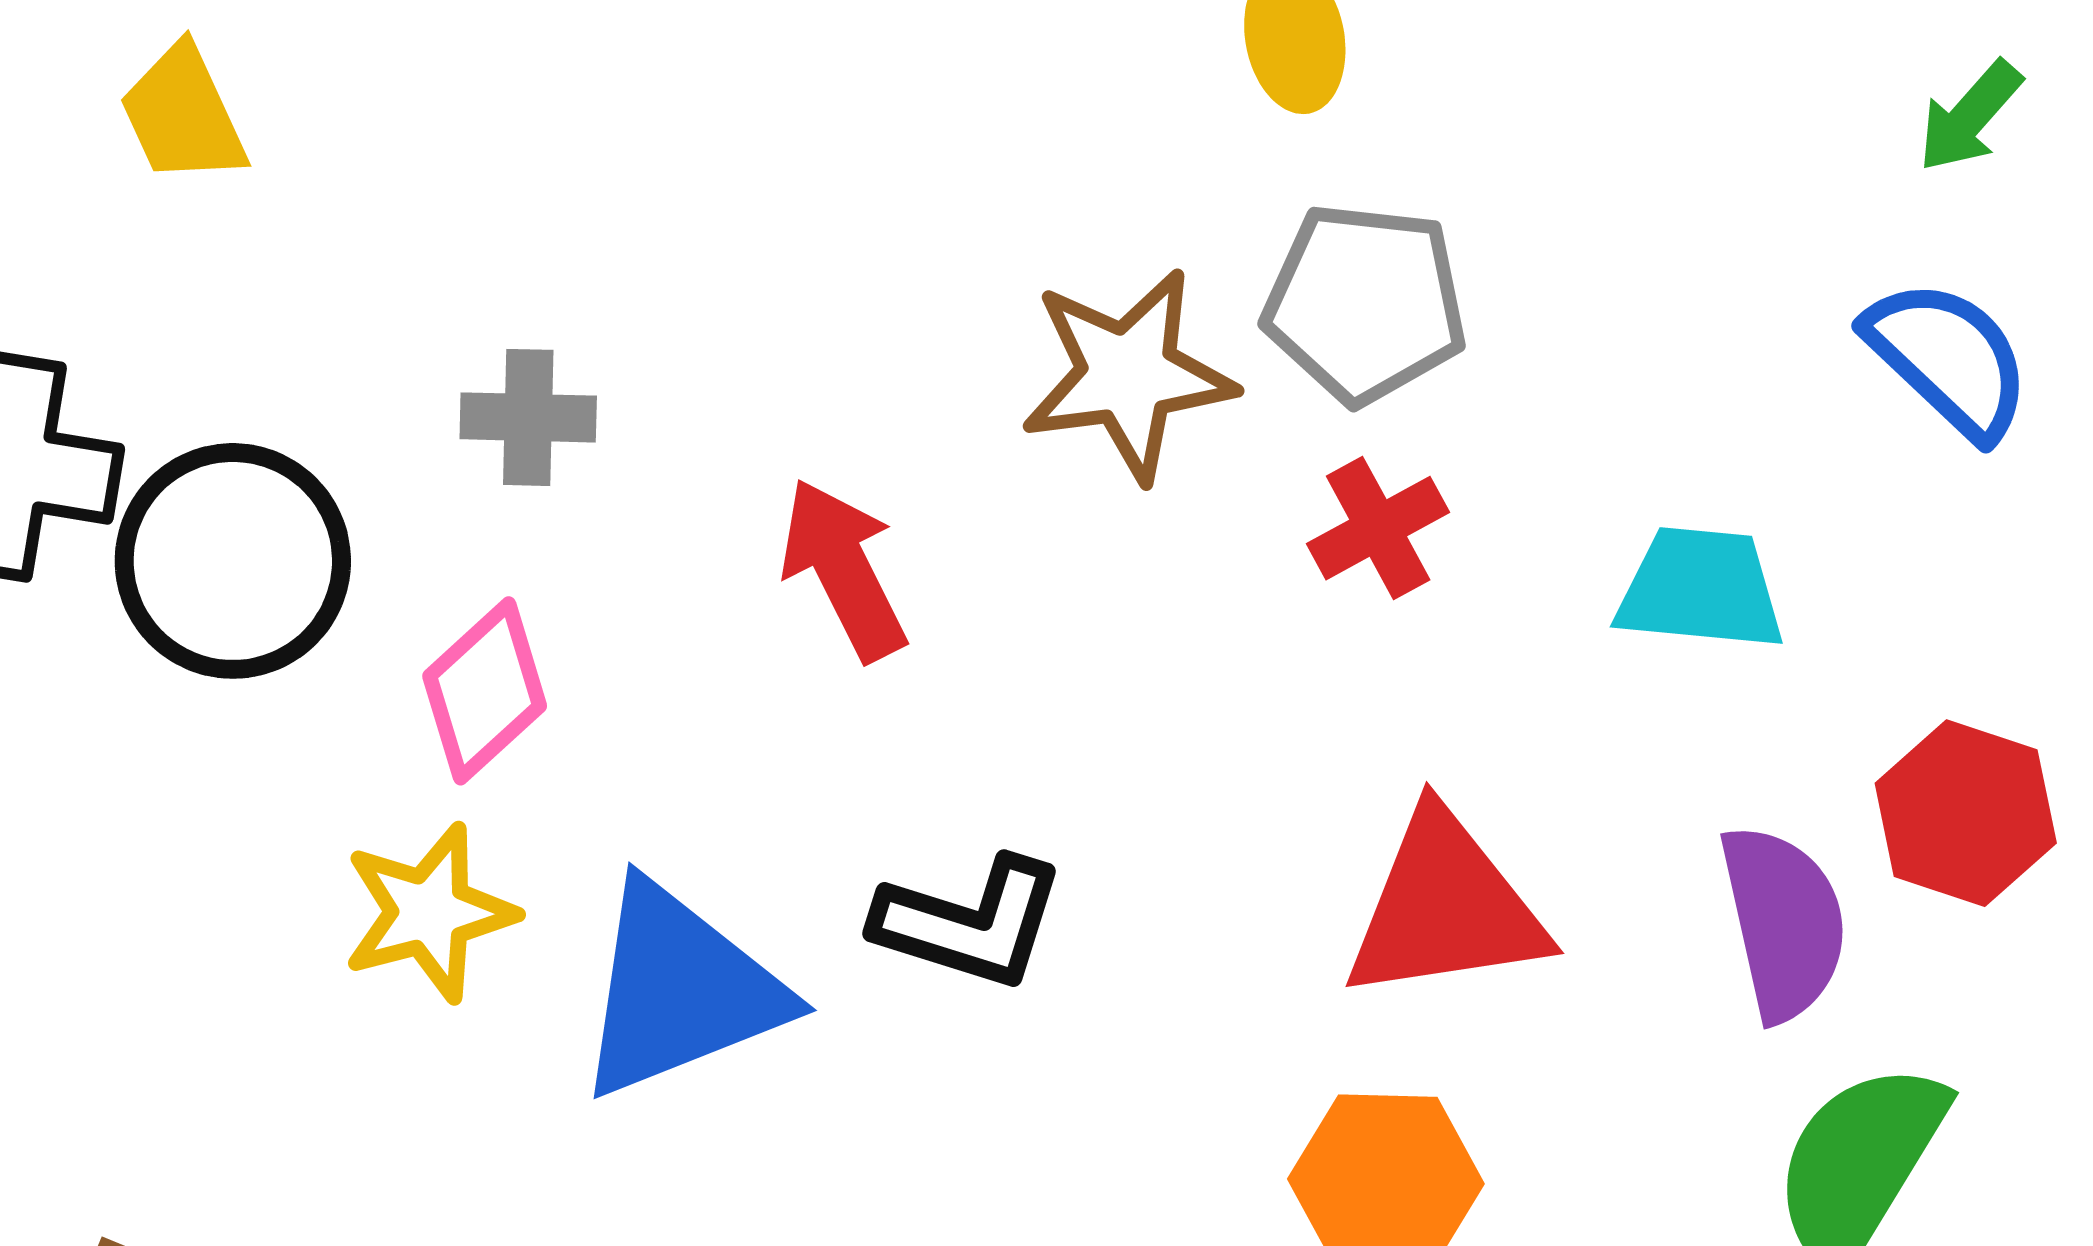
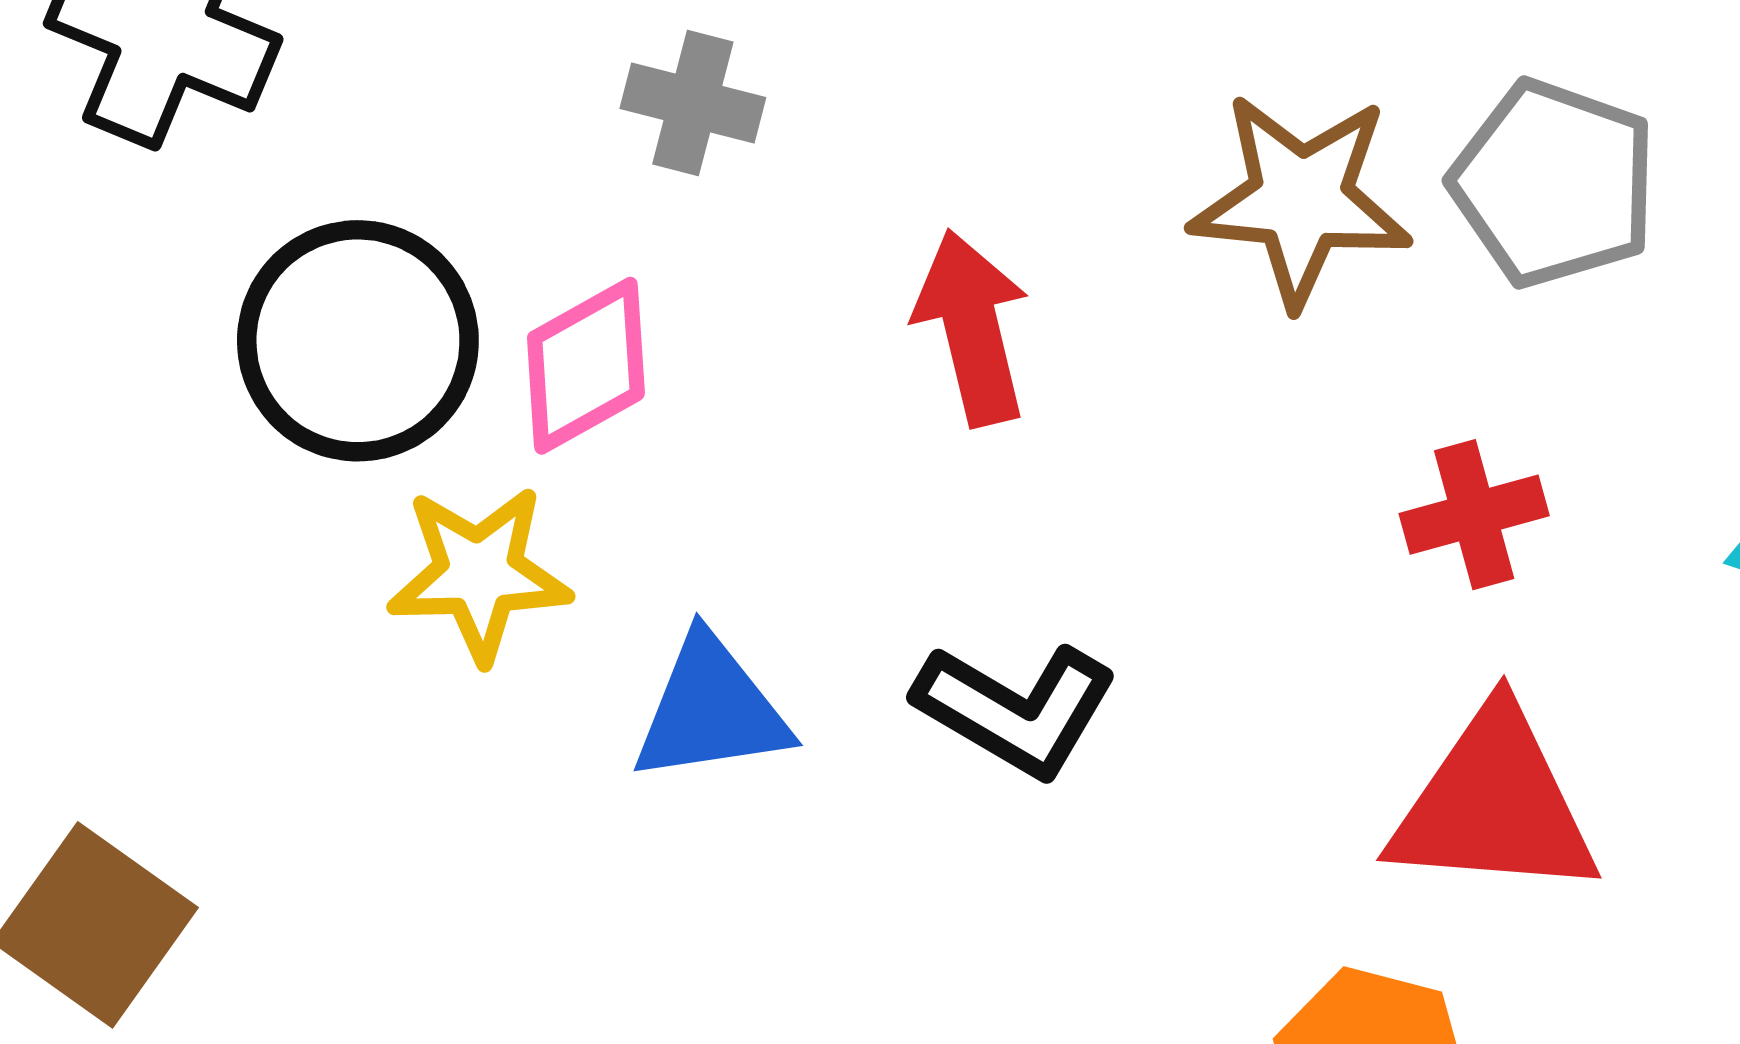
red cross: (1378, 528) -> (1474, 515), moved
black circle: (233, 561) -> (358, 341), moved
blue triangle: (680, 990) -> (711, 710), size x0.7

